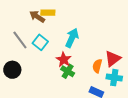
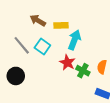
yellow rectangle: (48, 13) -> (61, 25), moved
green cross: (68, 71) -> (83, 71), moved

